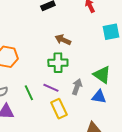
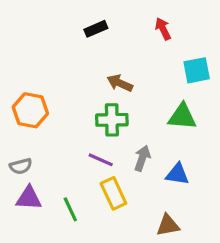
green triangle: (102, 75) -> (182, 117), moved, turned -30
green line: (29, 93) -> (70, 209), moved

